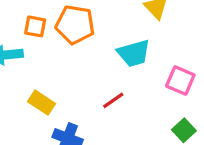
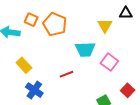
pink square: (180, 80) -> (109, 62), moved

